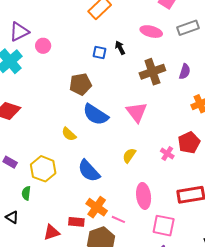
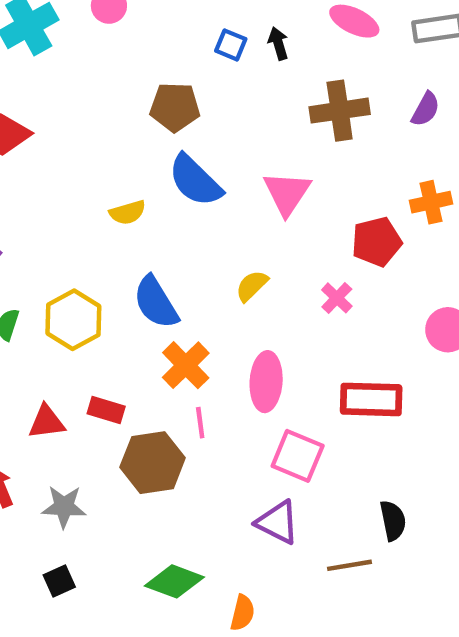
purple semicircle: (185, 72) -> (426, 109), moved
yellow semicircle: (69, 134) -> (128, 212), turned -70
red pentagon: (189, 143) -> (377, 242), moved
yellow hexagon: (43, 169) -> (73, 320), moved
orange cross: (97, 207) -> (186, 365), moved
pink line: (118, 219) -> (200, 423), turned 48

